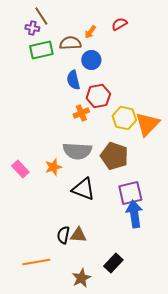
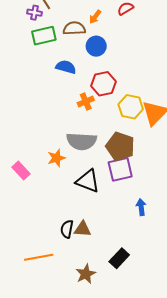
blue semicircle: (73, 80) -> (66, 67), moved, turned 120
pink rectangle: (20, 169) -> (21, 170), moved
purple square: (130, 193) -> (120, 169), moved
blue arrow: (134, 214) -> (141, 207), size x0.6

